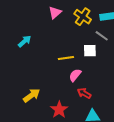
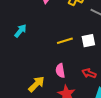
white square: (90, 51) -> (88, 41), moved
pink semicircle: (75, 75) -> (60, 71), moved, turned -40

